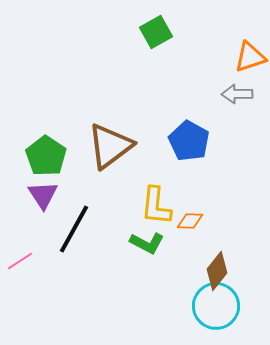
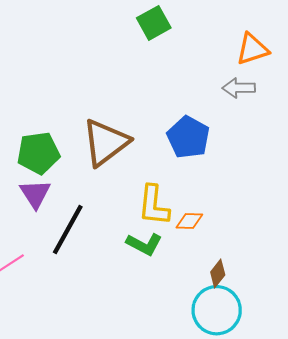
green pentagon: (46, 156) -> (38, 153), turned 30
brown diamond: (217, 271) -> (218, 273), size x0.7

